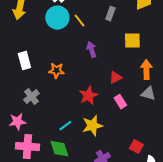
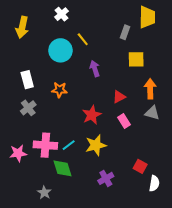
gray rectangle: (110, 14) -> (125, 32), moved
cyan circle: (57, 18) -> (60, 50), moved
gray cross: (31, 97) -> (28, 108), moved
pink star: (17, 122) -> (18, 153), moved
pink cross: (27, 147) -> (45, 145), moved

